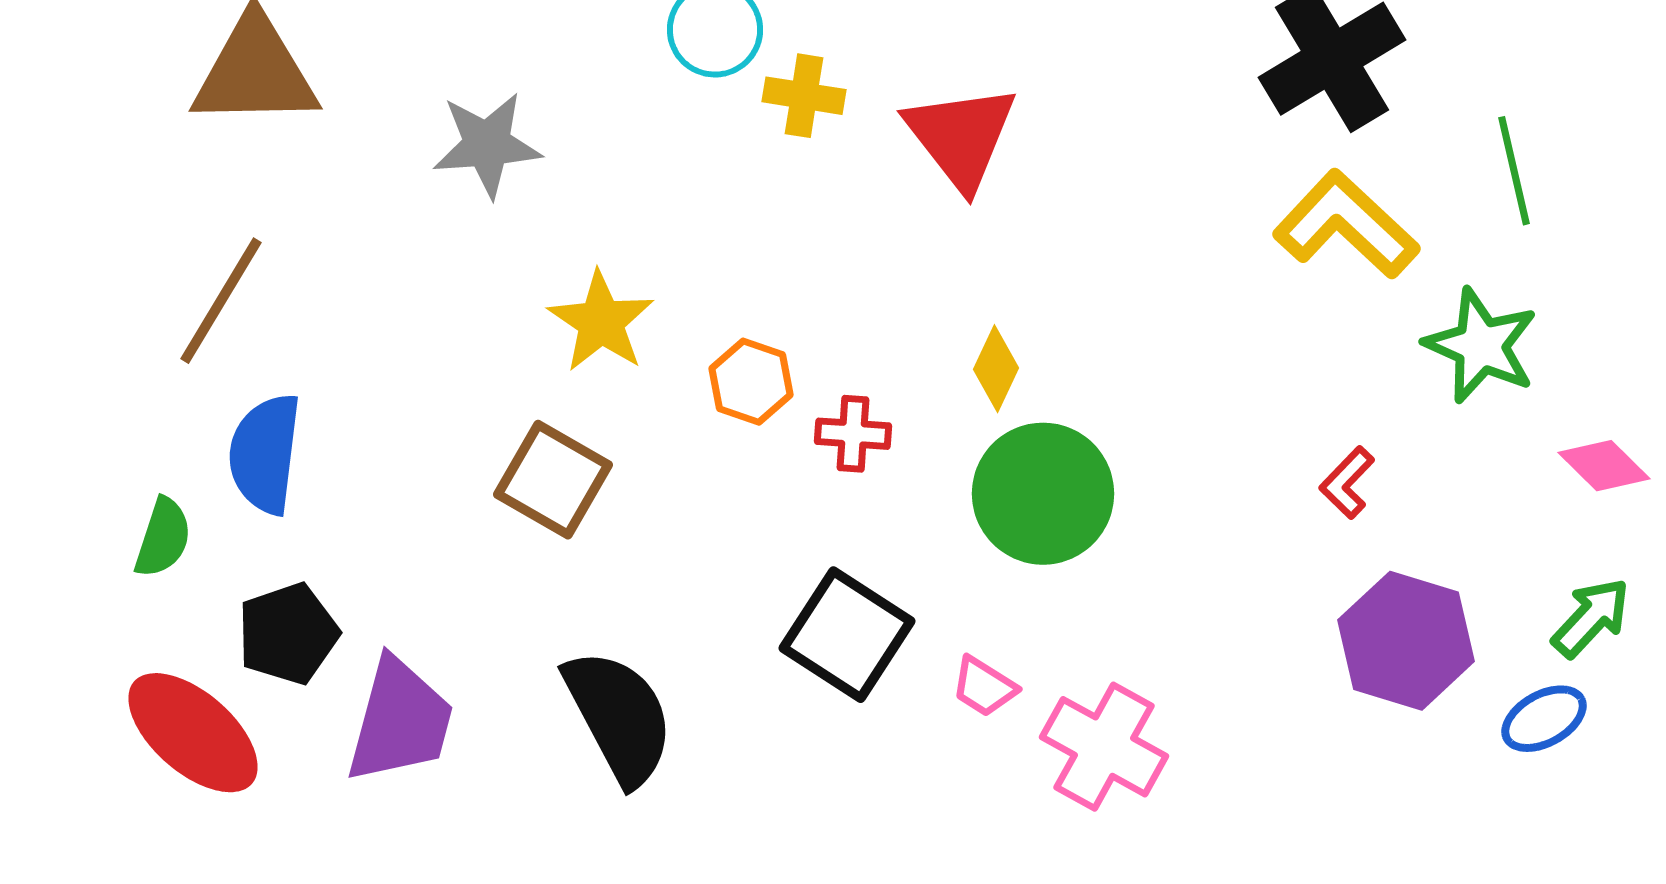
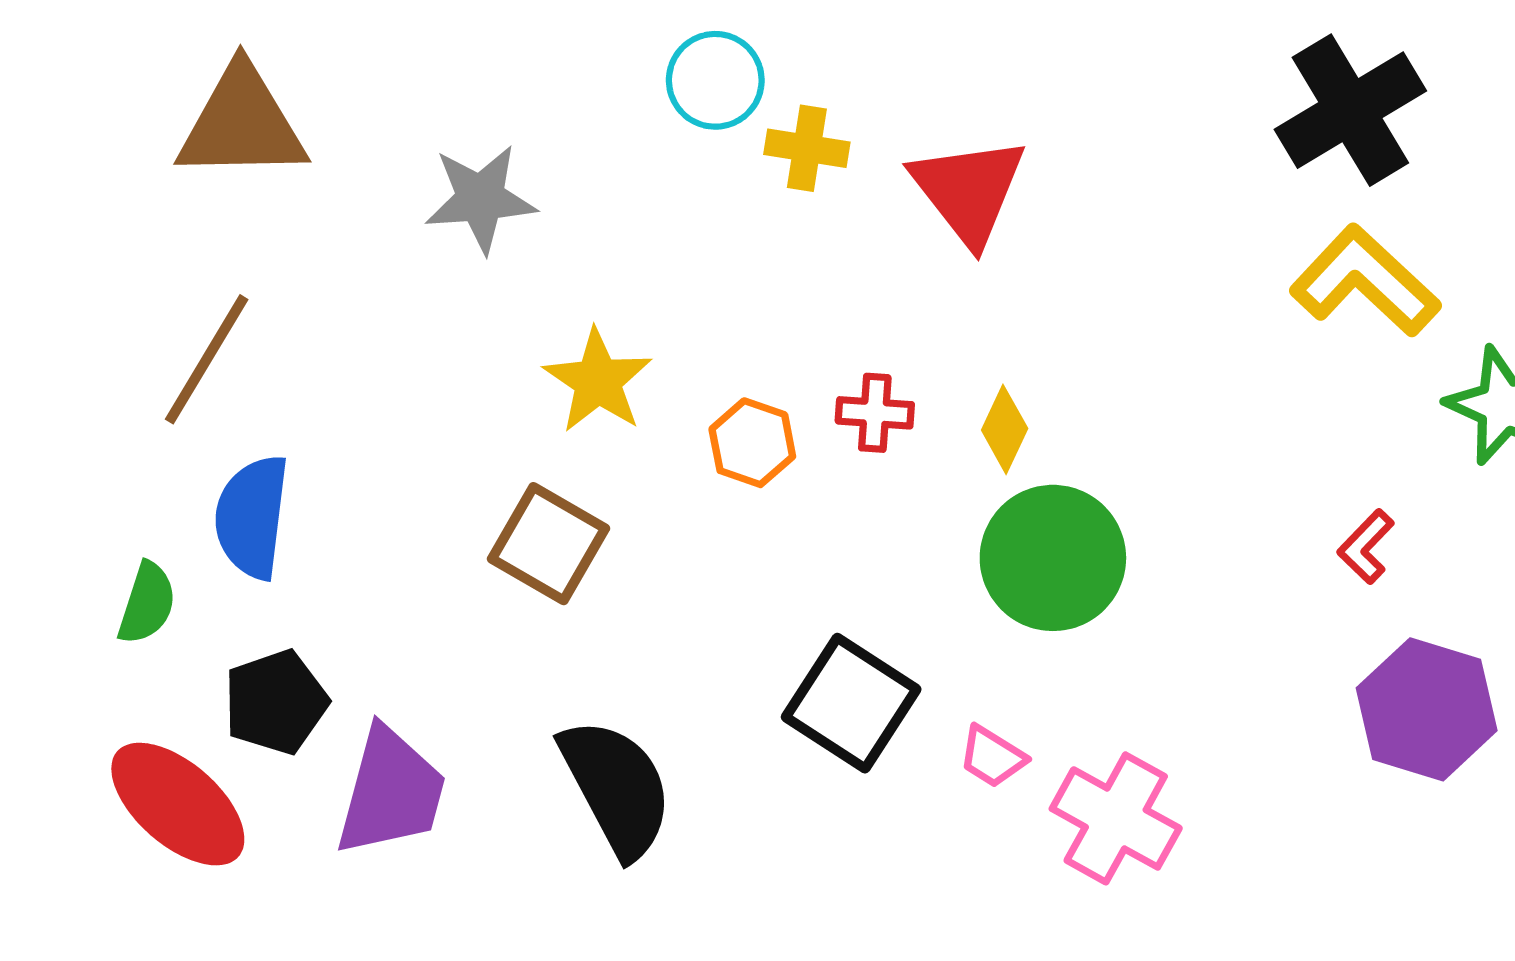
red cross: (853, 434) -> (875, 413), moved

